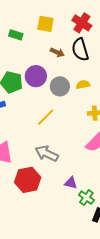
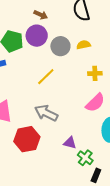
brown arrow: (57, 52) -> (41, 15), moved

